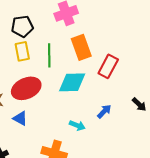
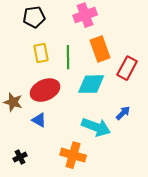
black pentagon: (22, 26) -> (34, 17), moved
cyan arrow: (77, 125) -> (96, 127), size x1.8

